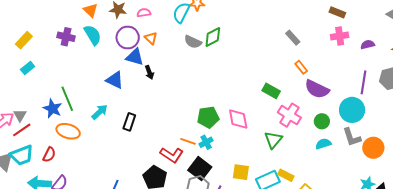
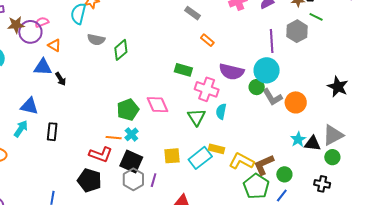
green diamond: (213, 37) -> (121, 50), moved
purple circle: (128, 38) -> (30, 32), moved
blue triangle: (115, 80) -> (29, 106), moved
purple semicircle: (317, 89) -> (232, 72), moved
green circle: (322, 121) -> (257, 87), moved
cyan semicircle: (323, 144) -> (221, 111), moved, turned -49

